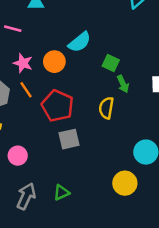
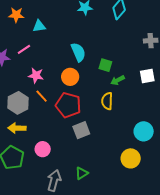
pink line: (13, 29) -> (24, 49), turned -40
cyan semicircle: (80, 42) -> (78, 52), turned -66
orange circle: (54, 62) -> (70, 77), moved
green arrow: (123, 84) -> (118, 80), turned 96

